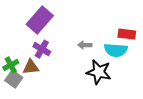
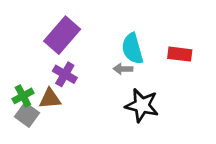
cyan semicircle: (116, 50) -> (132, 49), moved, turned 70

